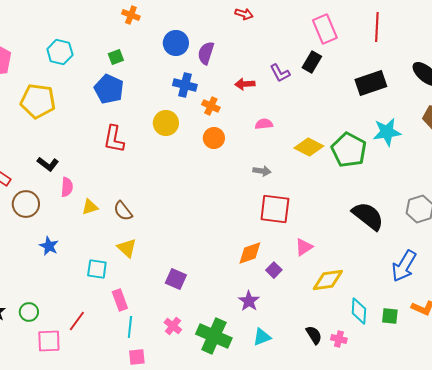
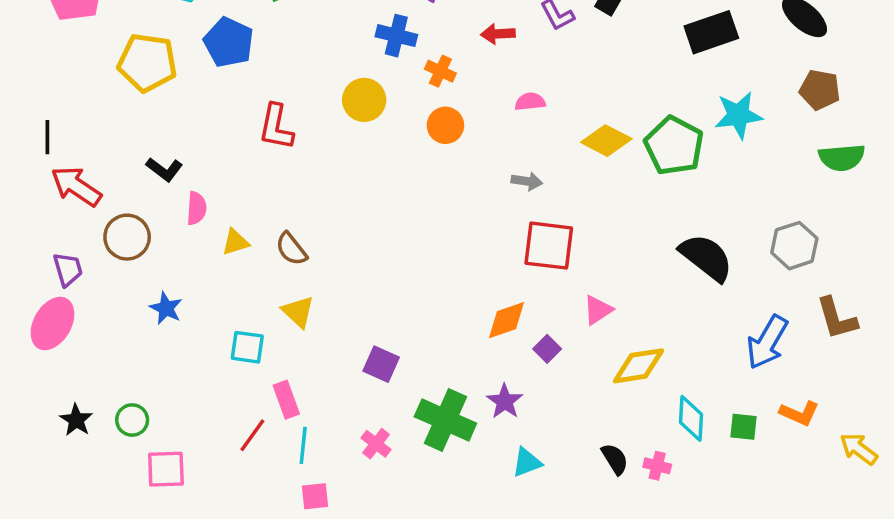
blue pentagon: (109, 89) -> (229, 42), moved
red line: (77, 321) -> (252, 435), moved
green cross: (214, 336) -> (445, 420), moved

